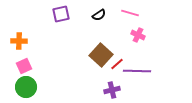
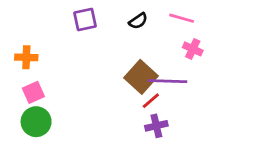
red line: (117, 64) -> (151, 101), moved
purple line: (137, 71) -> (168, 81), moved

